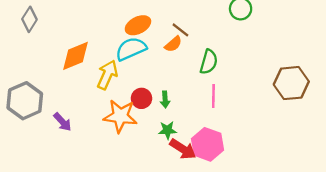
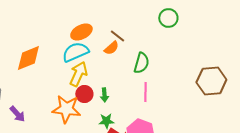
yellow arrow: (107, 75) -> (78, 74), moved

